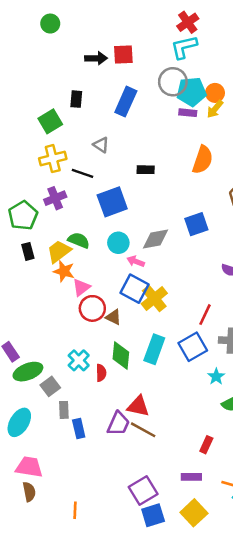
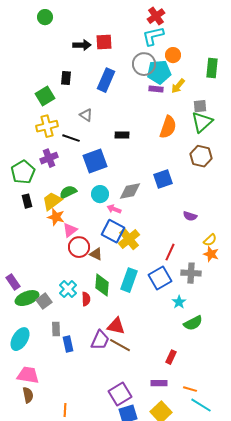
orange circle: (215, 93) -> (173, 55), moved
green semicircle: (79, 240) -> (68, 192), turned -48
gray square: (50, 386) -> (44, 301), moved

